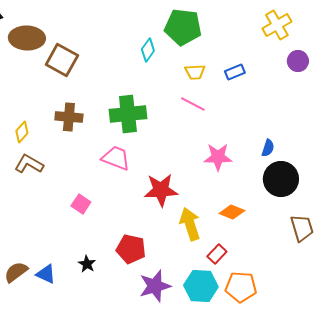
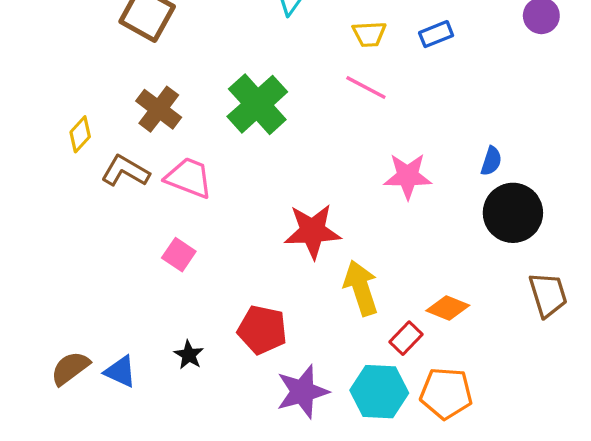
green cross: (128, 114) -> (257, 104), turned -36
brown cross: (69, 117) -> (159, 109), turned 32
pink trapezoid: (116, 158) -> (189, 178), moved
brown L-shape: (29, 164) -> (125, 171), moved
orange diamond: (232, 212) -> (448, 308), moved

